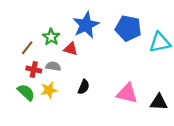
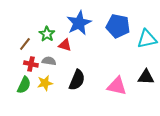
black semicircle: (84, 87) -> (77, 80), size x1.5
green semicircle: (26, 92) -> (24, 85), turned 72
black triangle: (159, 102) -> (146, 77), moved

